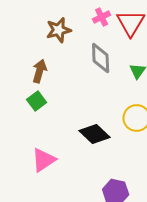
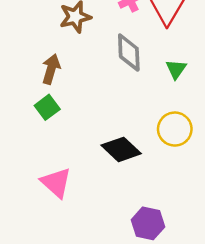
pink triangle: (44, 160) -> (56, 183), turned -44

